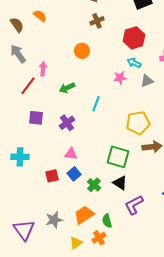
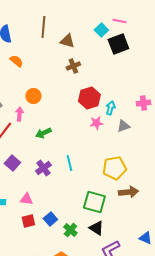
red hexagon: (134, 38) -> (89, 98), moved
orange circle: (82, 51) -> (33, 96), moved
cyan arrow: (134, 63) -> (110, 108), turned 80
cyan line: (96, 104) -> (69, 163), moved, turned -35
purple square: (36, 118) -> (12, 163), turned 35
pink triangle: (71, 154) -> (26, 199), moved

